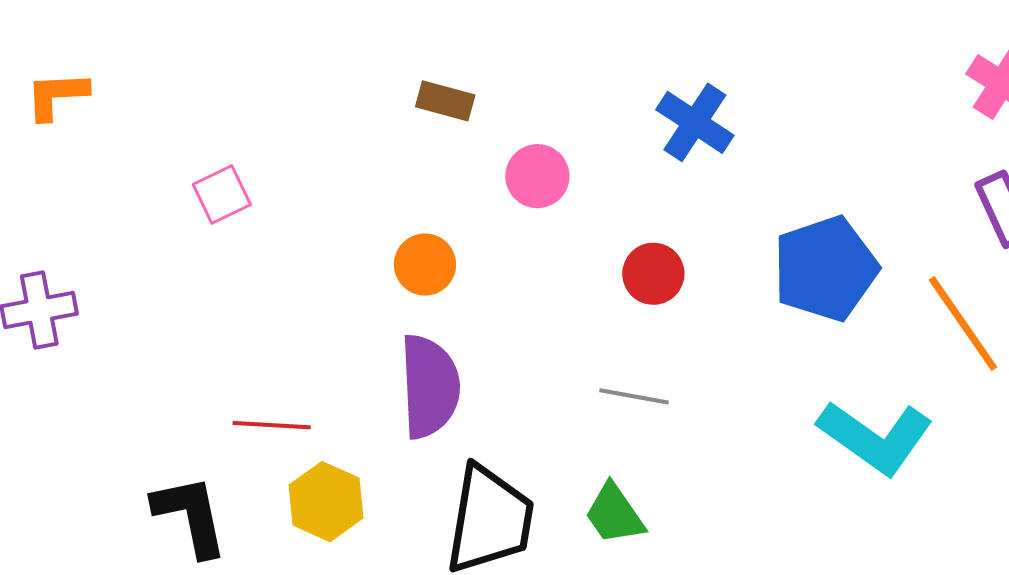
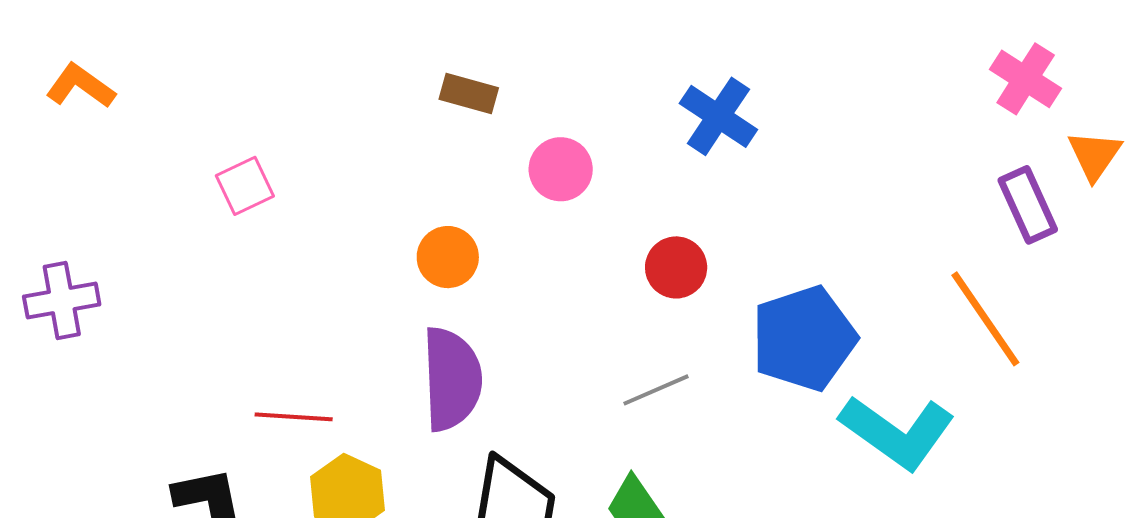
orange L-shape: (57, 95) -> (80, 86), turned 38
blue pentagon: (825, 269) -> (804, 338), moved
gray line: (634, 396) -> (656, 390), turned -34

